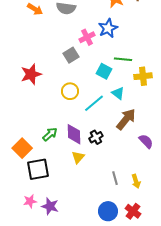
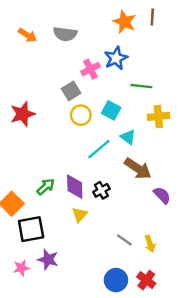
green line: (123, 59) -> (141, 86), moved
yellow circle: (70, 91) -> (81, 115), moved
brown arrow: (126, 119) -> (138, 169), turned 85
gray line: (115, 178) -> (124, 240), turned -40
purple star: (50, 206) -> (48, 259), moved

